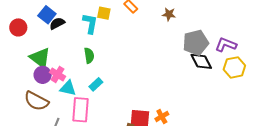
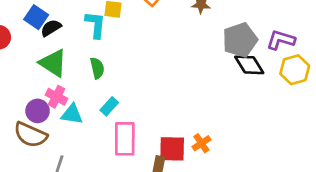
green triangle: (40, 58) -> (53, 63), moved
purple circle: (43, 75) -> (38, 111), moved
pink rectangle: (81, 110) -> (125, 139), moved

